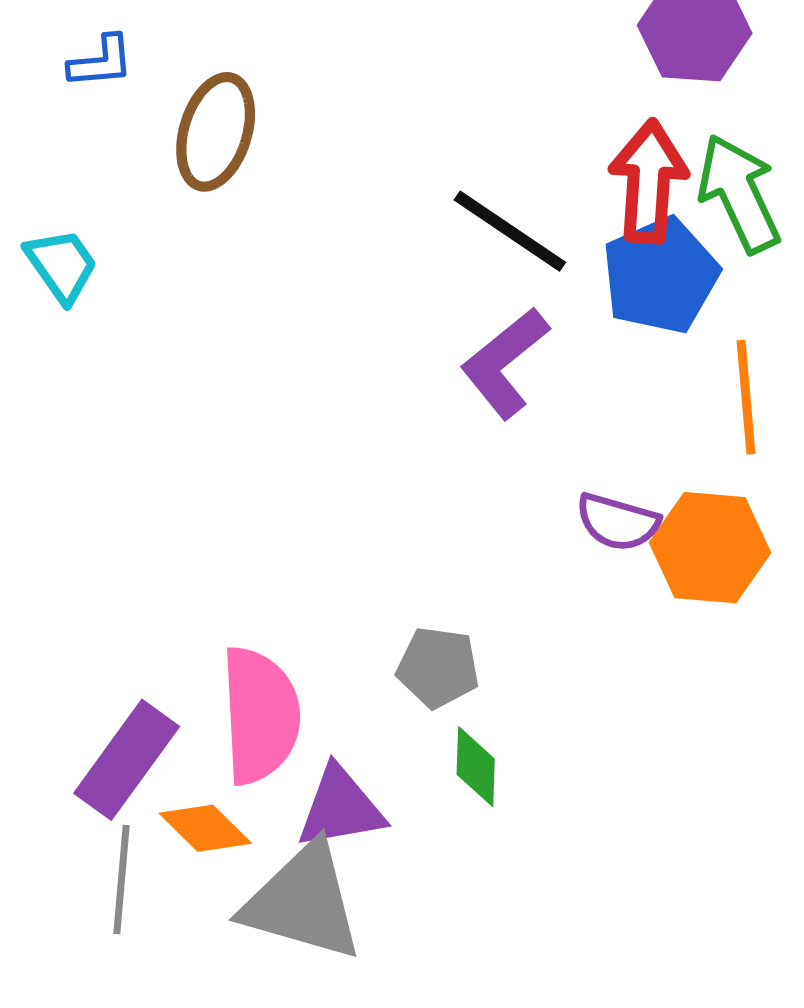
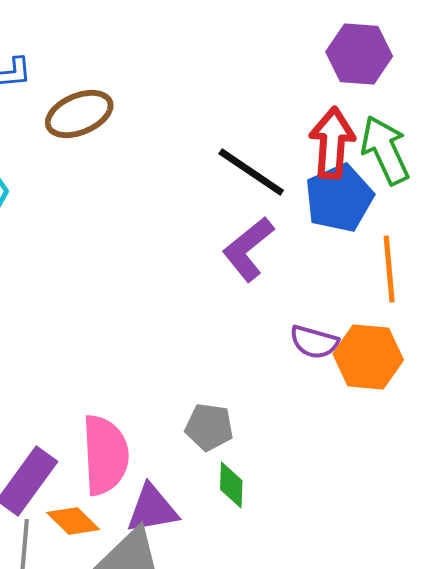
brown ellipse: (216, 132) -> (79, 114), turned 50

